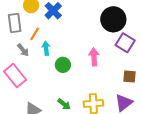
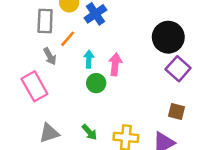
cyan arrow: (46, 48) -> (89, 59), moved
pink arrow: (94, 57) -> (115, 64), moved

